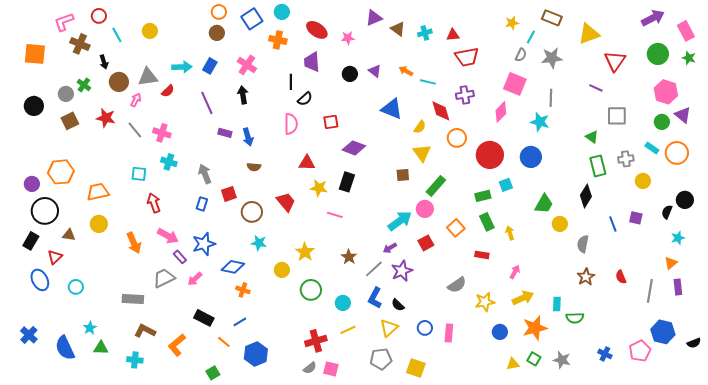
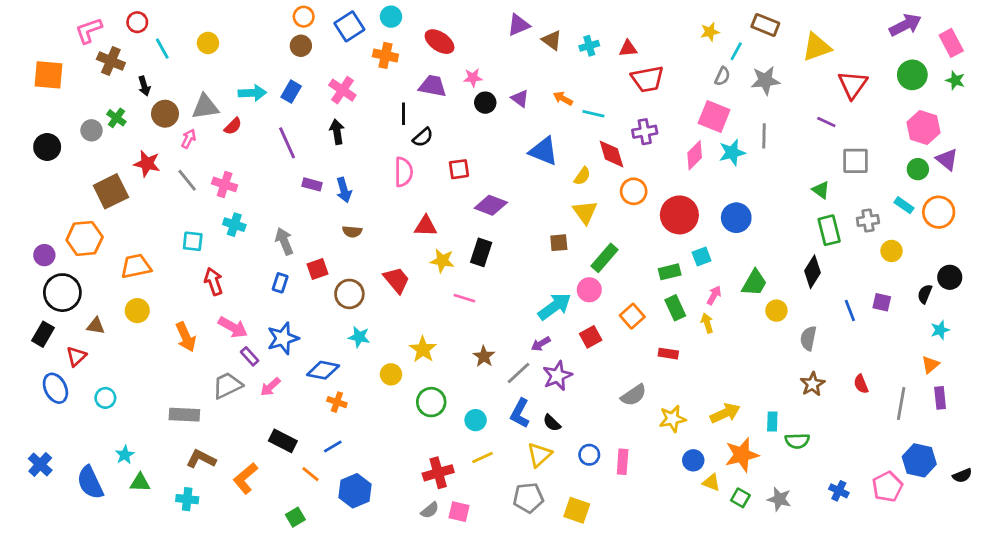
pink star: (348, 38) -> (473, 78), moved
purple trapezoid: (312, 62) -> (433, 86), turned 105
brown square: (70, 121) -> (111, 191), moved, size x1.4
cyan star: (540, 122) -> (732, 153), moved, turned -30
pink arrow: (515, 272) -> (714, 295), moved
yellow triangle: (513, 364) -> (711, 483), moved, turned 32

